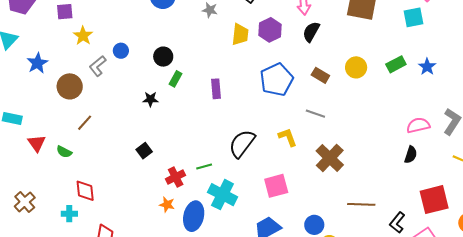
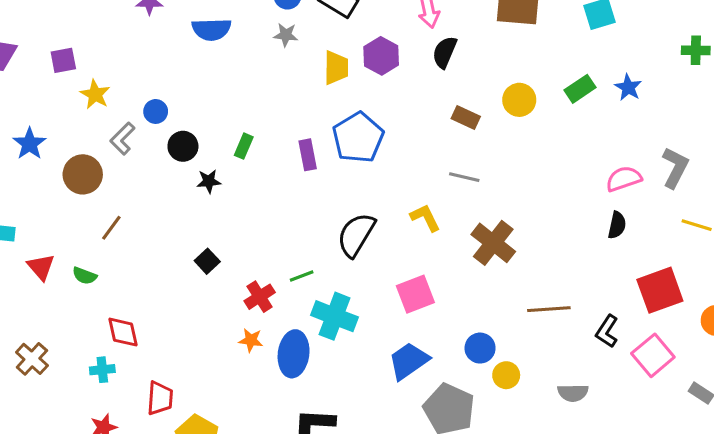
black circle: (163, 57) -> (183, 146), moved
blue pentagon: (277, 80) -> (358, 138), moved

